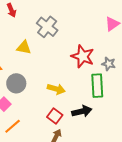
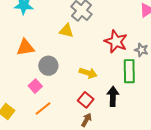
yellow triangle: (24, 47) -> (66, 31), moved
black arrow: (82, 111) -> (113, 96), turned -78

